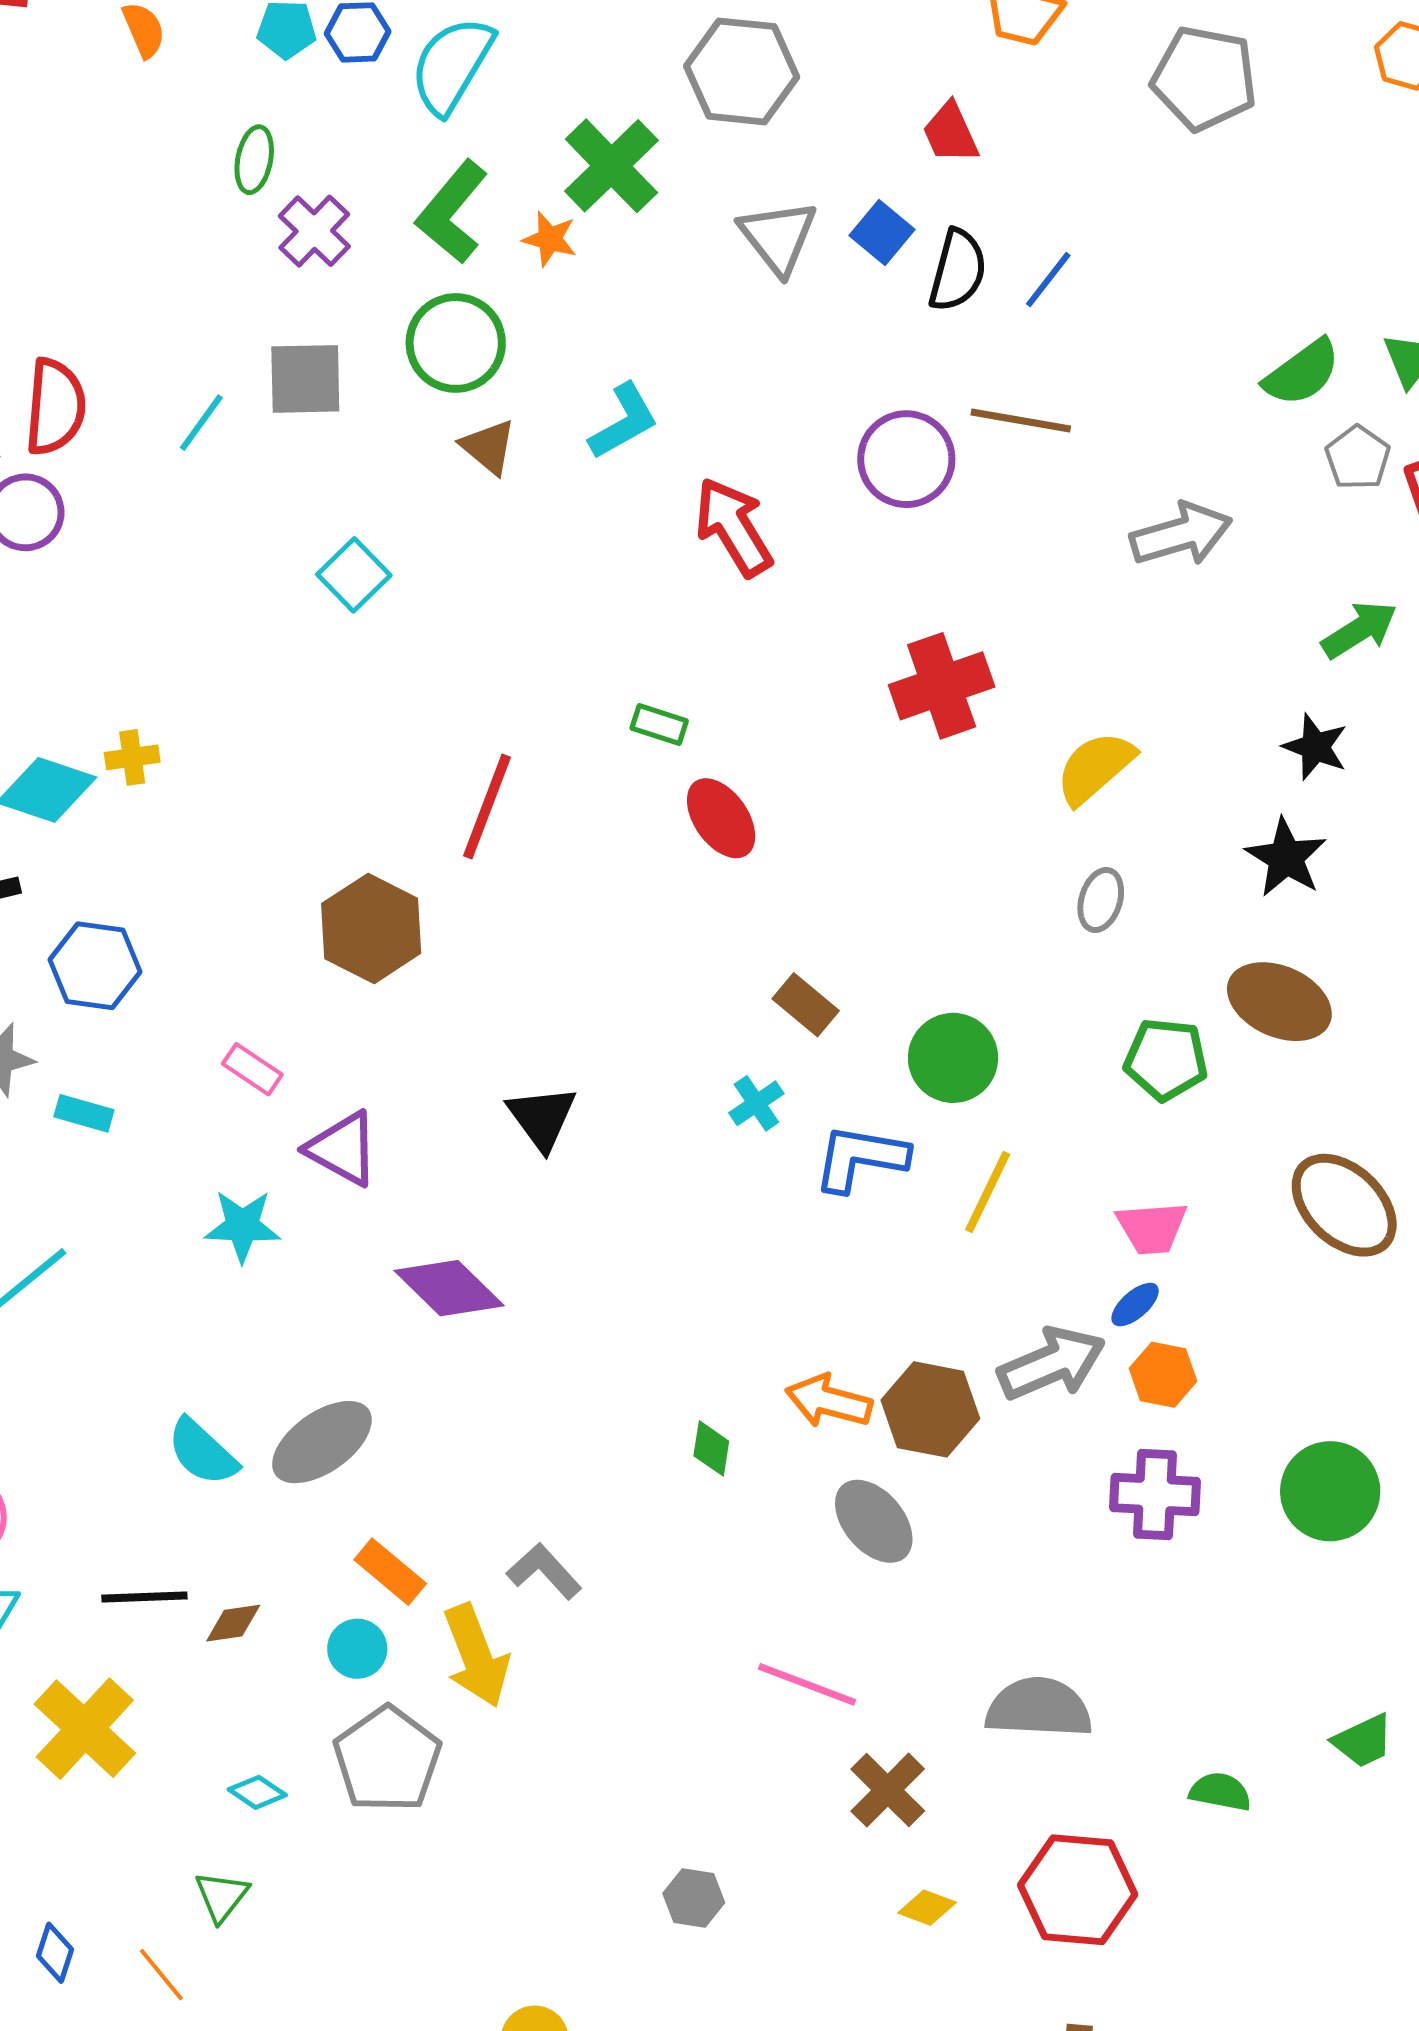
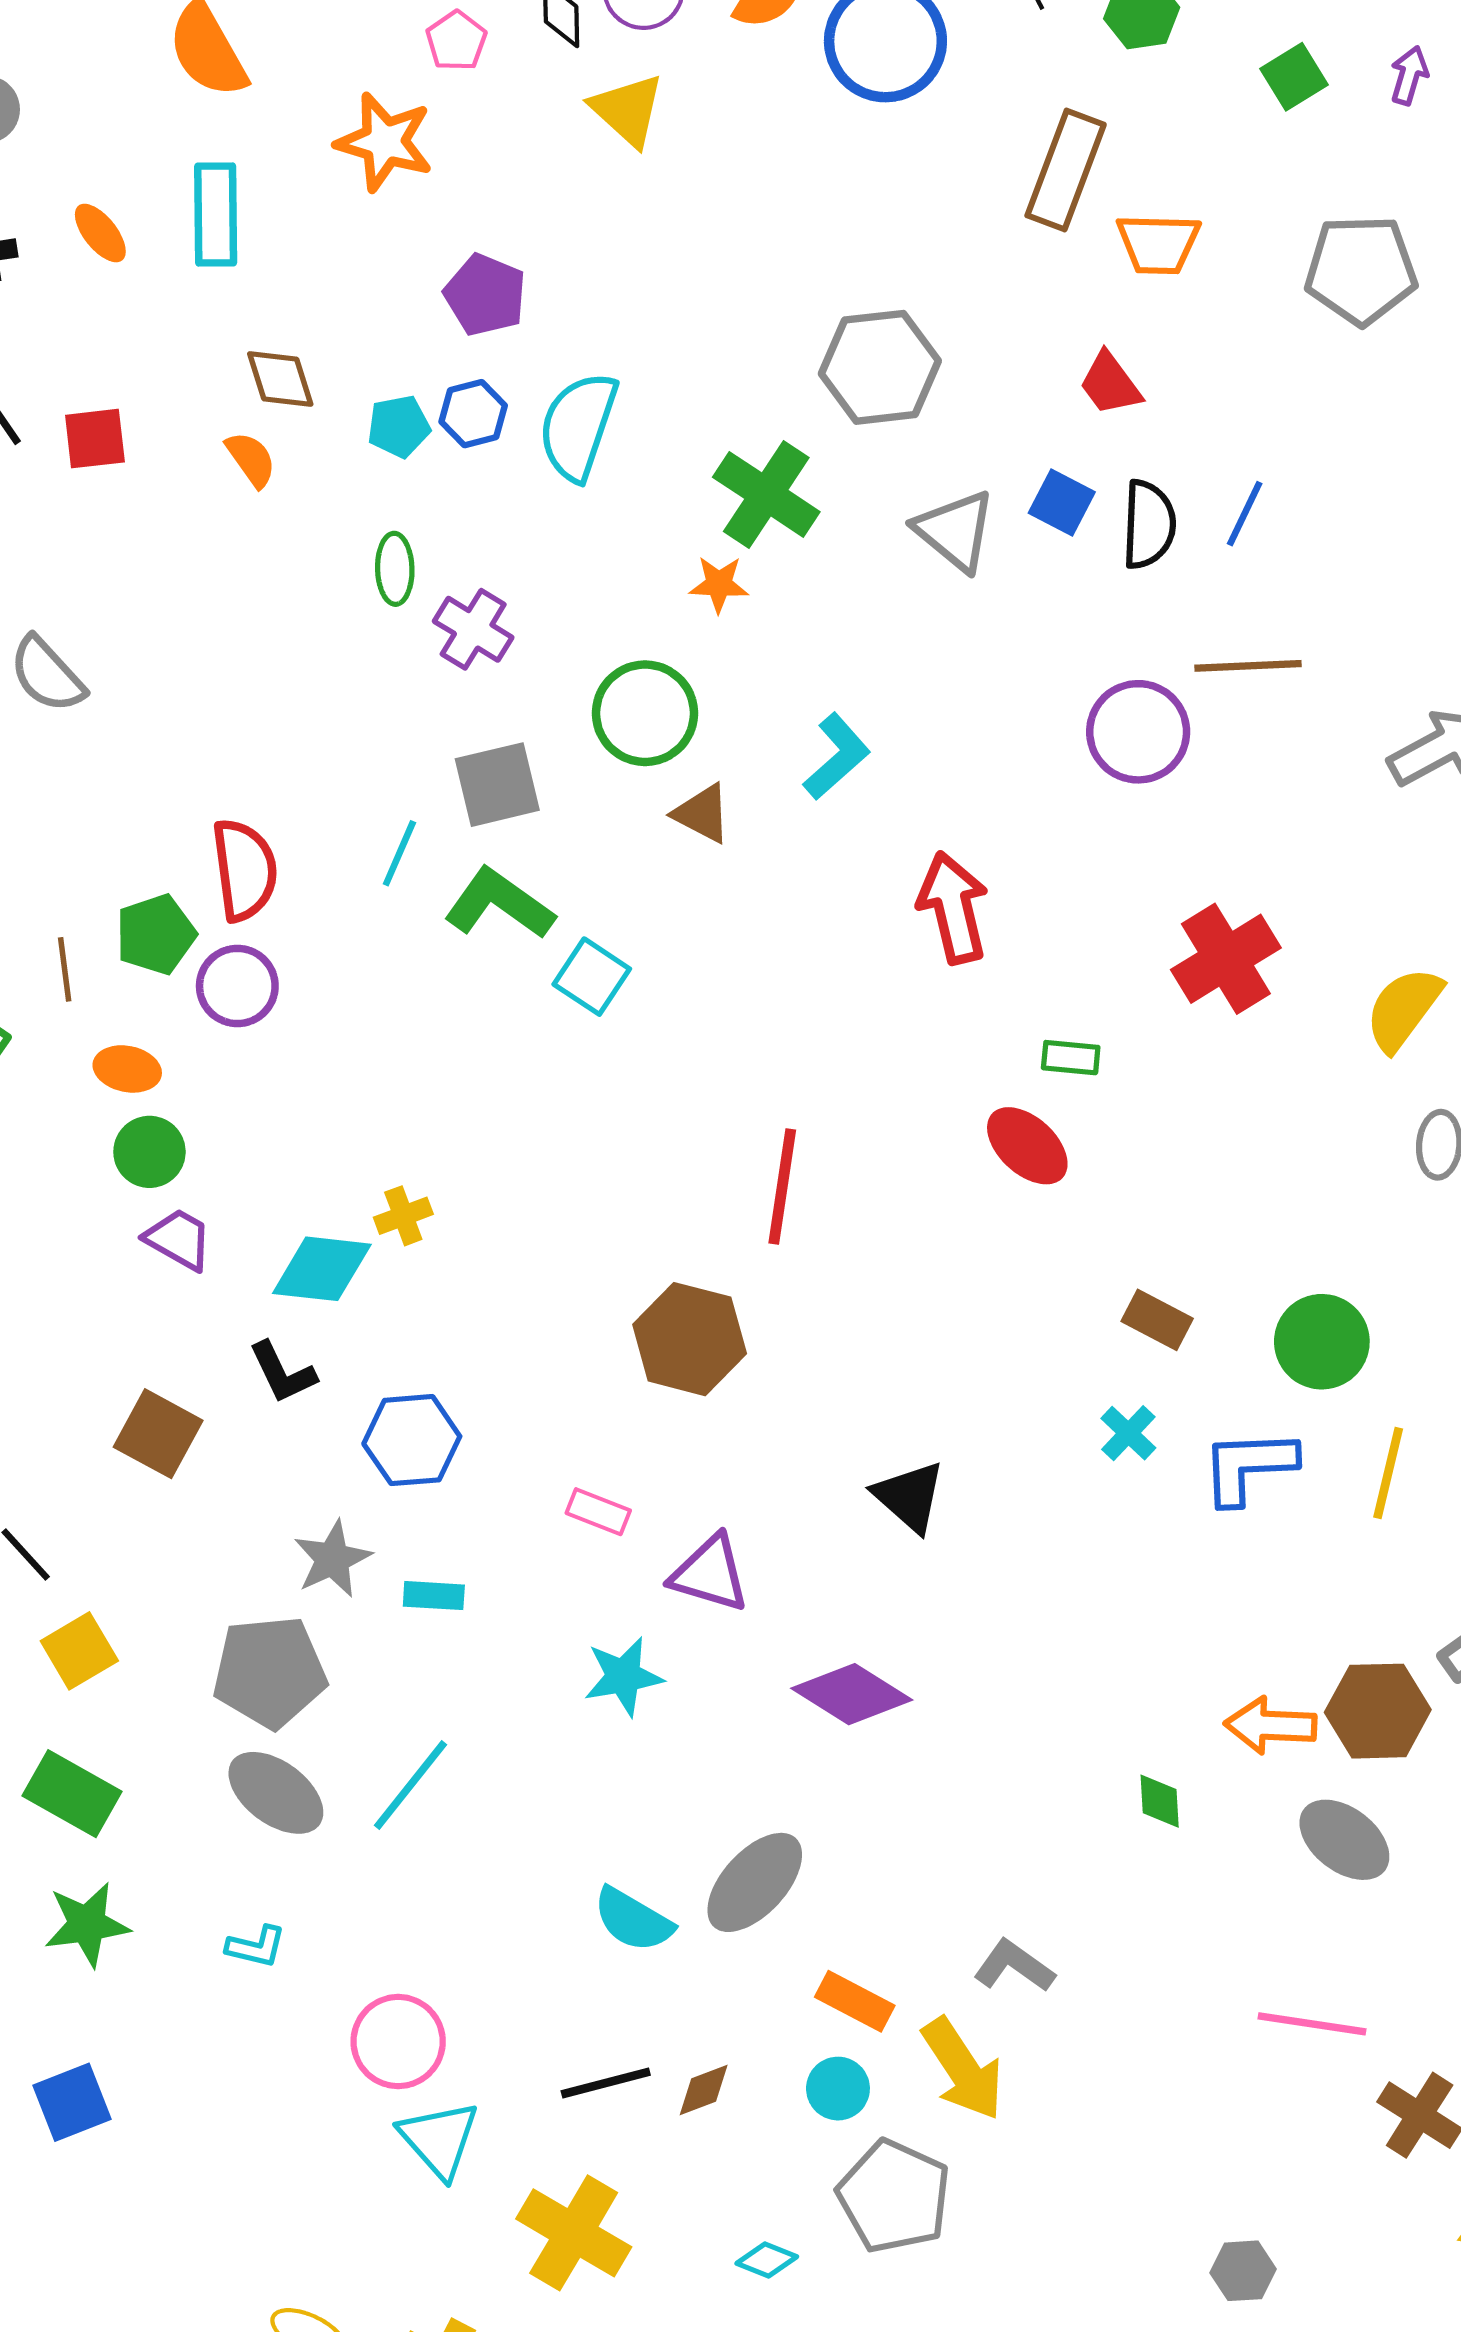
green L-shape: (452, 212) -> (499, 904), moved, turned 98
red arrow: (734, 527) -> (953, 908), moved, turned 30
green rectangle: (659, 724) -> (1071, 1058), moved

